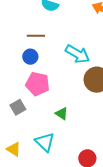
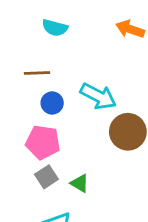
blue circle: (30, 57) -> (52, 103), moved
gray square: (18, 107) -> (46, 177), moved

